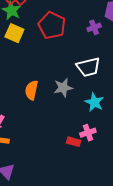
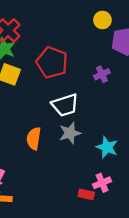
purple cross: (94, 27) -> (102, 74), moved
white trapezoid: (88, 67) -> (65, 105), moved

